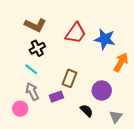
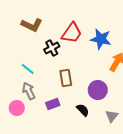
black cross: (37, 48) -> (52, 48), moved
brown rectangle: (69, 78) -> (66, 78), turned -30
purple rectangle: (56, 97) -> (53, 104), moved

